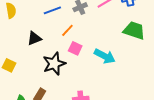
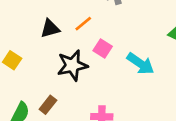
orange line: (67, 30) -> (83, 24), moved

